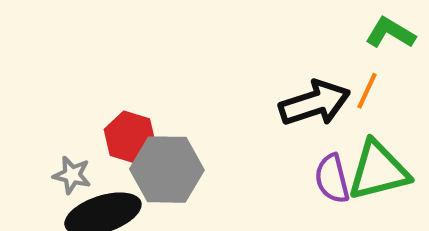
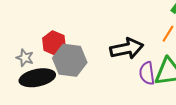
black arrow: (315, 103) -> (127, 49), moved

